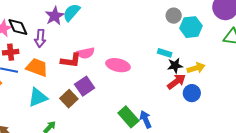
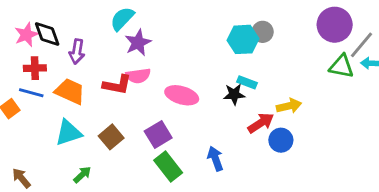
purple star: (55, 16) -> (138, 43), moved
cyan hexagon: (191, 27) -> (243, 39), moved
black star: (175, 66) -> (234, 94), moved
purple square: (85, 86) -> (158, 134), moved
green rectangle: (128, 117) -> (168, 167), moved
blue arrow: (146, 119) -> (215, 159), moved

